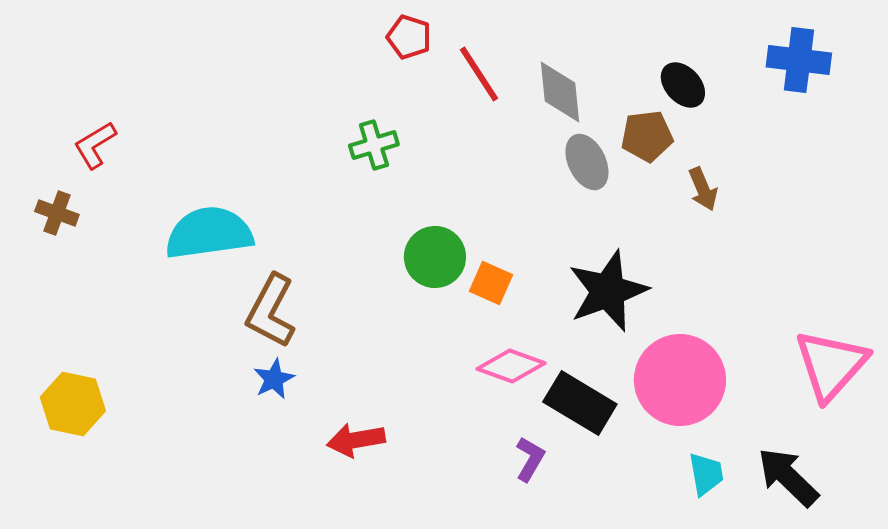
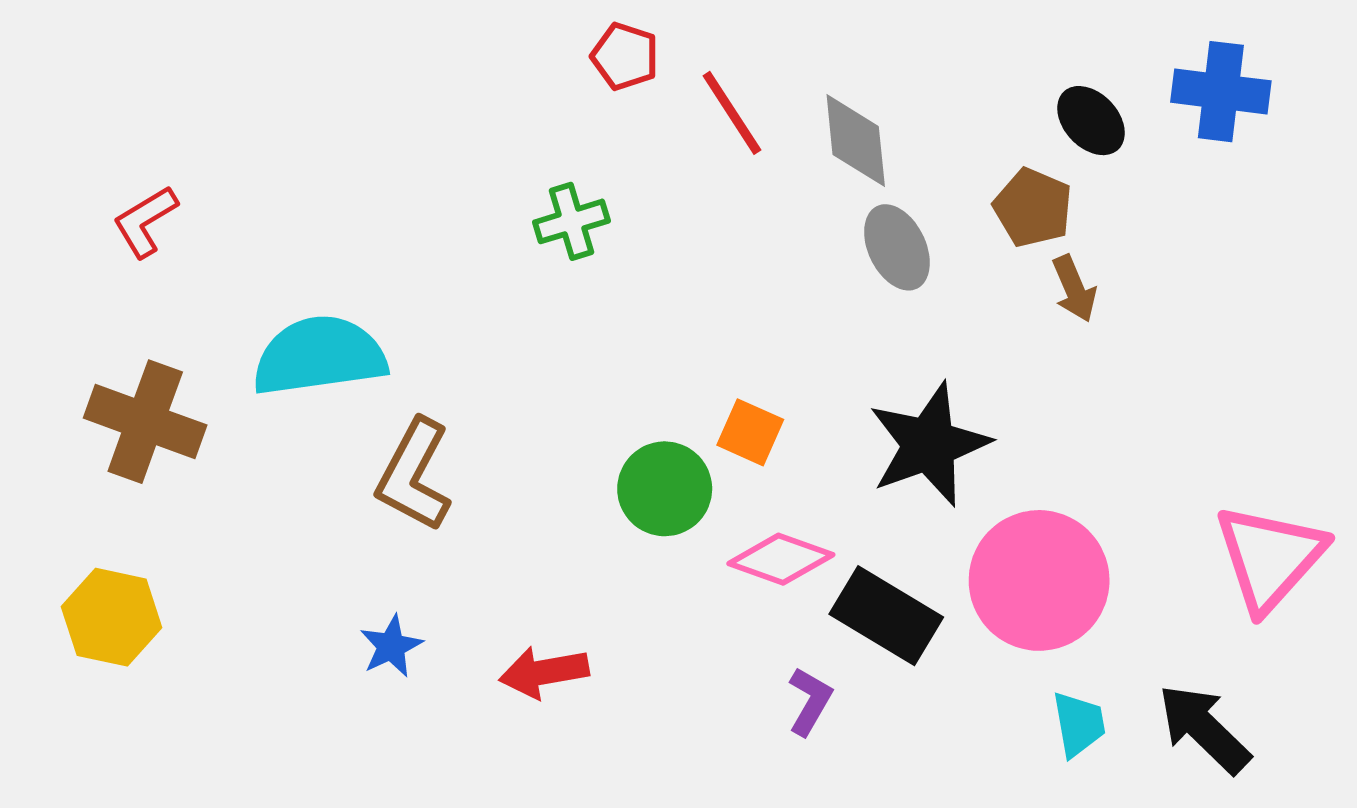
black ellipse: (683, 85) -> (1091, 121), moved
brown pentagon: (647, 136) -> (1033, 208), moved, turned 30
brown cross: (57, 213) -> (145, 422), moved, size x1.8
green circle: (435, 257) -> (665, 489), moved
blue star: (274, 379) -> (391, 646), moved

